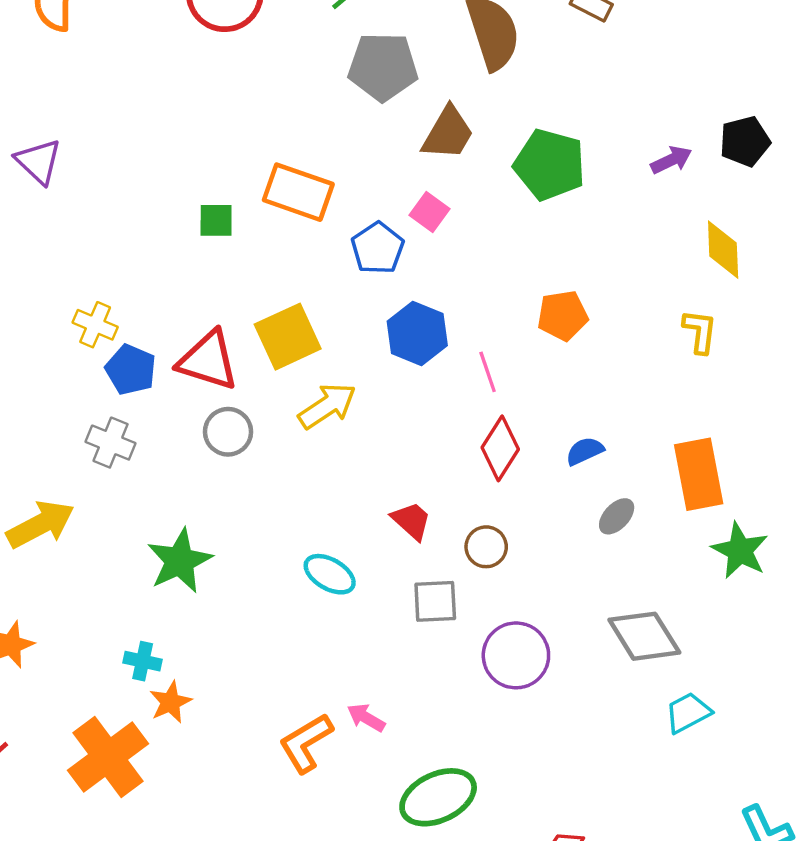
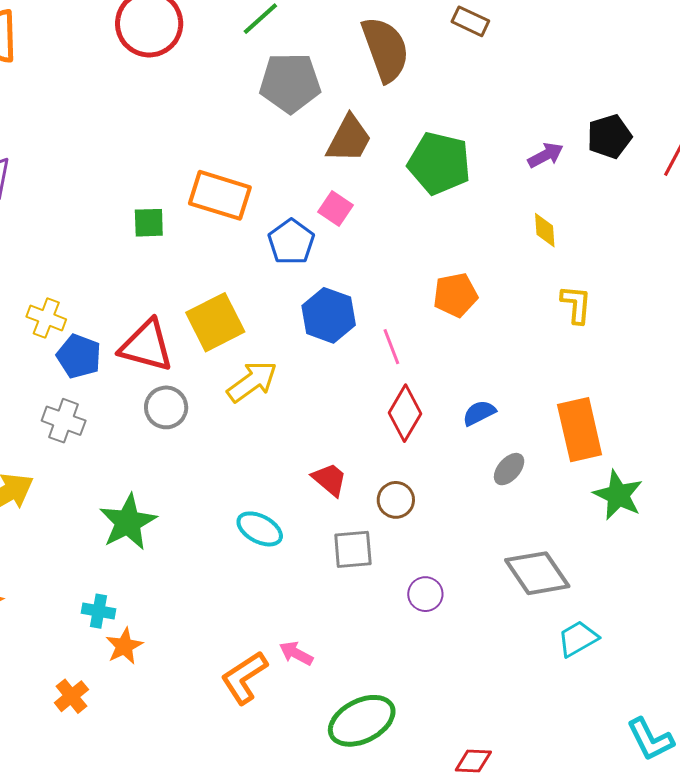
yellow diamond: (723, 250) -> (545, 230), moved, size x0.7
purple circle: (516, 655) -> (425, 594), size x0.6
orange cross: (108, 757) -> (71, 696), size x0.5

